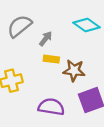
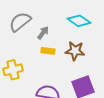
brown star: (74, 70) -> (75, 51), moved

